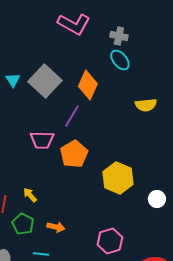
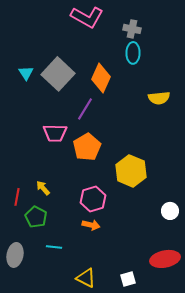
cyan ellipse: (120, 60) -> (133, 53), turned 40
white circle: (157, 199) -> (170, 211), moved
orange arrow: (56, 227) -> (91, 225), moved
pink hexagon: (110, 241) -> (93, 199), moved

